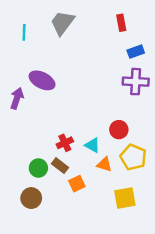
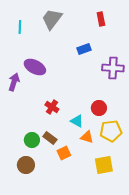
blue rectangle: (136, 52) -> (84, 49), moved
red cross: (65, 143) -> (52, 107), moved, turned -32
yellow pentagon: (133, 157) -> (111, 131), turned -30

